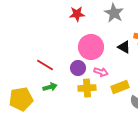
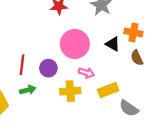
red line: (45, 65) -> (22, 65), turned 66
purple circle: (78, 68) -> (48, 68), moved

